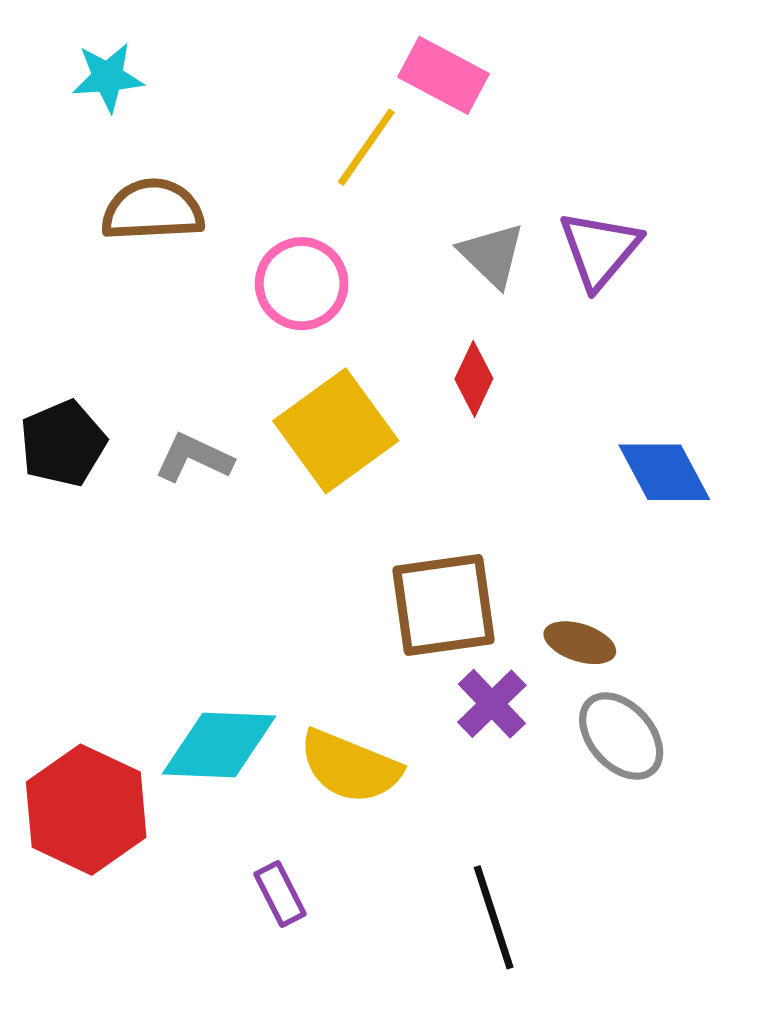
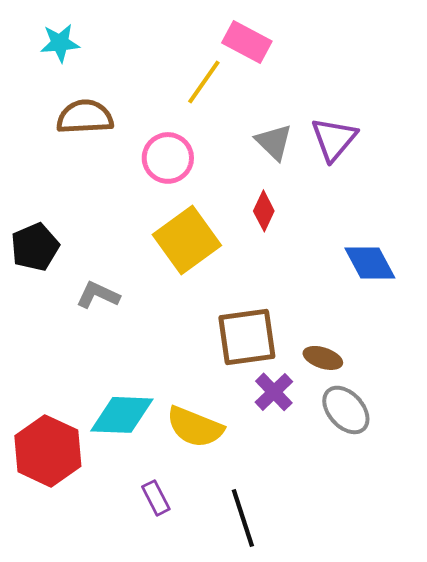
gray L-shape: (194, 458) -> (98, 295), moved
black line: (494, 917) -> (243, 518), moved

